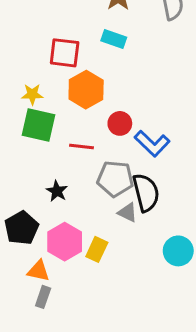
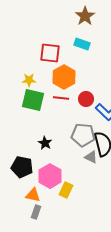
red line: (81, 146) -> (61, 98), moved
black pentagon: (22, 228) -> (22, 167), turned -30
yellow rectangle: (97, 249) -> (66, 190), moved

